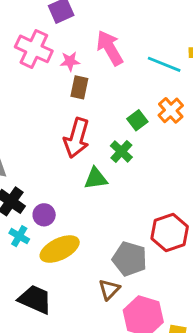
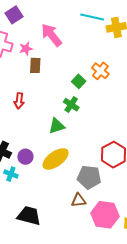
cyan line: (164, 64) -> (92, 17), moved
red arrow: (77, 138) -> (19, 101), moved, size x0.6
yellow ellipse: (60, 249) -> (56, 159), moved
brown triangle: (109, 289) -> (79, 200), turned 49

